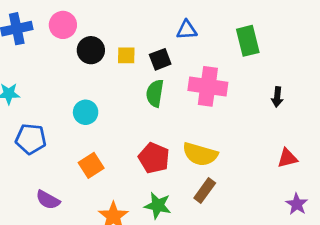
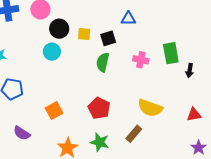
green rectangle: (248, 41) -> (171, 53), moved
pink cross: (208, 86) -> (141, 60), size x0.6
cyan circle: (86, 112) -> (52, 52), moved
yellow semicircle: (200, 154) -> (150, 108), moved

